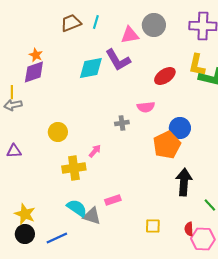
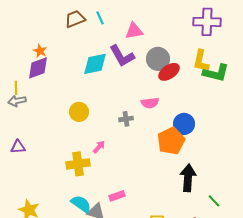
cyan line: (96, 22) -> (100, 18), turned -40
gray circle: (154, 25) -> (158, 59), moved
yellow circle: (58, 132) -> (79, 112), moved

